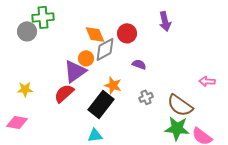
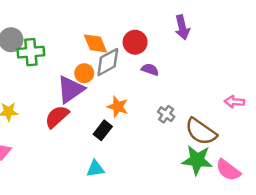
green cross: (43, 17) -> (31, 52), moved
purple semicircle: (139, 64) -> (150, 69), moved
gray cross: (146, 97) -> (166, 114), moved, turned -32
black rectangle: (101, 104) -> (103, 130), size x0.6

